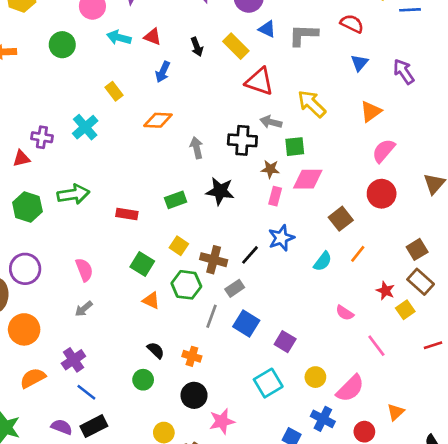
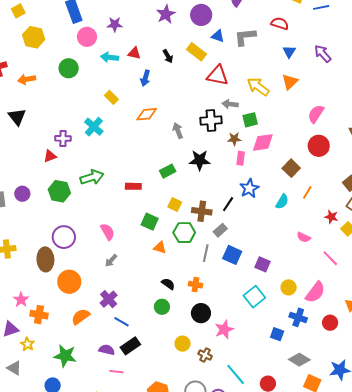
orange triangle: (371, 111) -> (290, 82), moved

